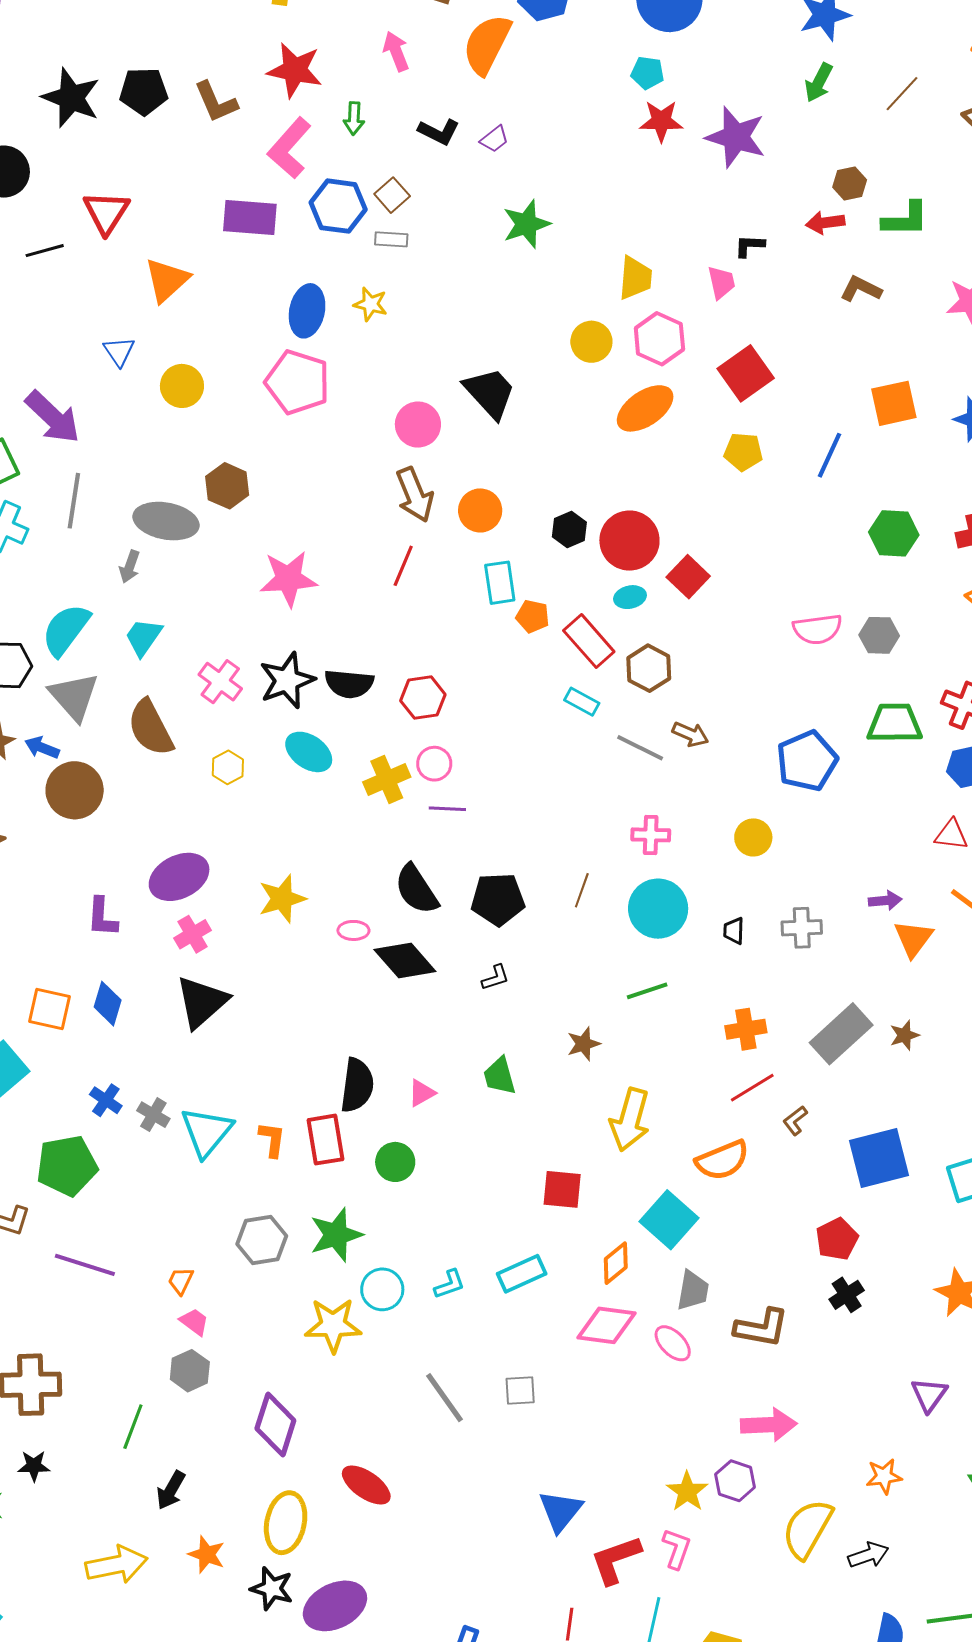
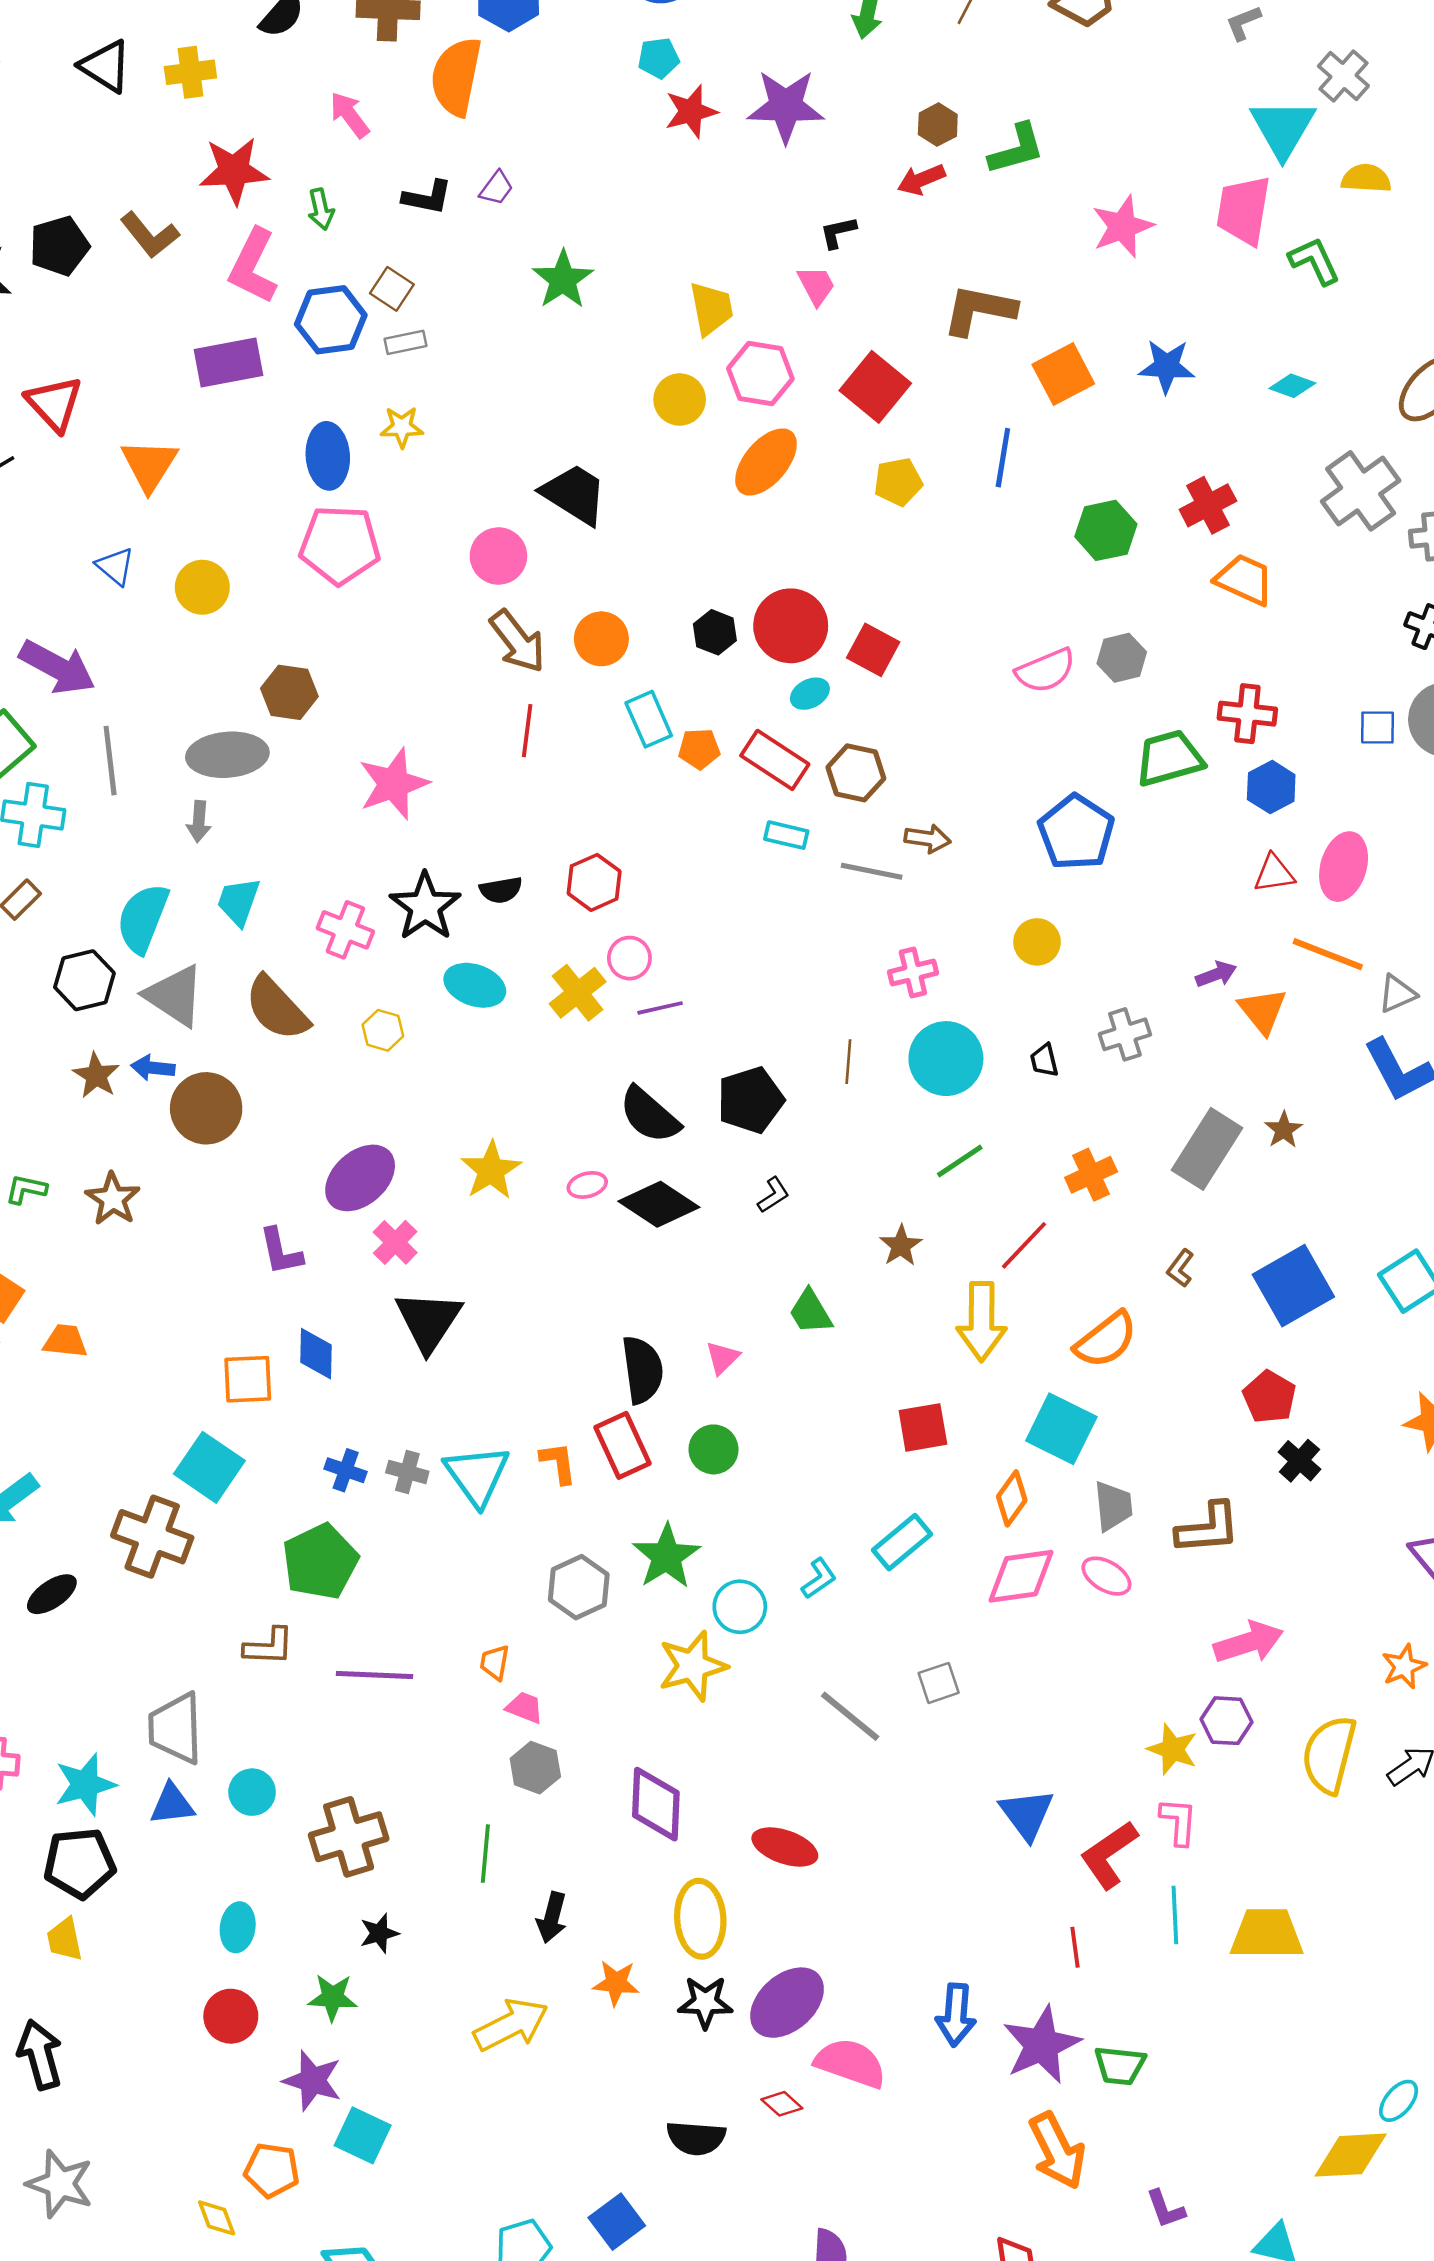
brown L-shape: (861, 289) -> (979, 310), moved, size x1.5
black semicircle: (349, 684) -> (501, 890), size x0.7
red line: (752, 1088) -> (1024, 1245), moved

